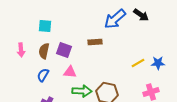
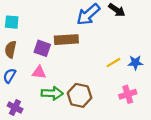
brown rectangle: (95, 42) -> (66, 40), size x1.5
purple square: (64, 50) -> (42, 48), moved

